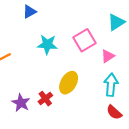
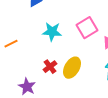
red cross: (45, 99) -> (50, 67), moved

